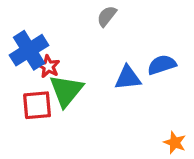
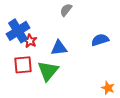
blue triangle: (128, 78) -> (59, 48), moved
green triangle: (66, 91) -> (48, 71), moved

